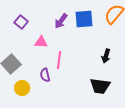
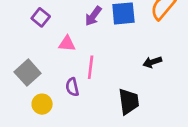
black arrow: (106, 56) -> (152, 62), turned 56
black trapezoid: (100, 86) -> (129, 101), moved, turned -105

